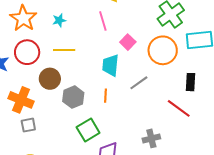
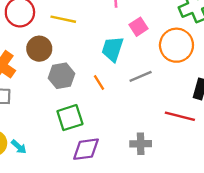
orange line: (105, 96) -> (99, 82), turned -48
red line: (179, 108) -> (180, 116), turned -35

